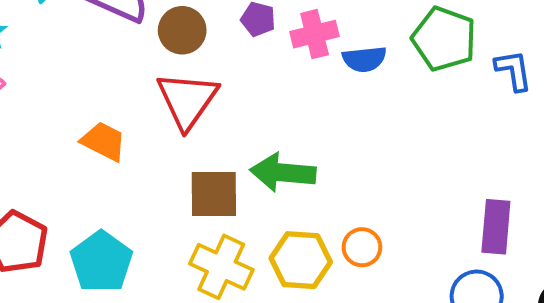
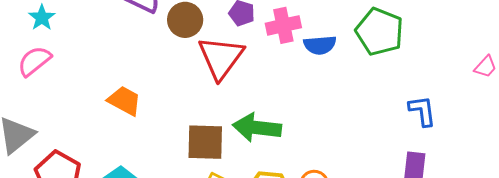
blue L-shape: (513, 70) -> (422, 111), moved
red triangle: (187, 100) -> (221, 58), moved

